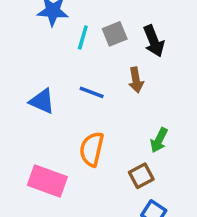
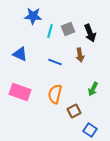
blue triangle: (42, 101) -> (20, 54), moved
brown square: (141, 176) -> (74, 111), moved
pink rectangle: (47, 181) -> (20, 92), moved

